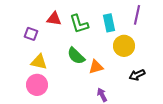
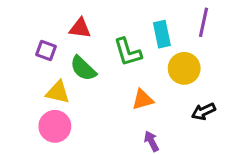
green L-shape: (79, 24) -> (128, 52), moved
green semicircle: (76, 56) -> (83, 68), moved

